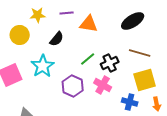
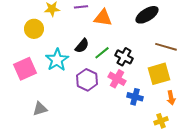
black semicircle: (57, 39) -> (82, 46), moved
brown line: (140, 53) -> (166, 47), moved
black cross: (110, 63) -> (124, 57), turned -36
blue cross: (130, 102) -> (135, 97), moved

